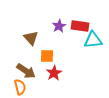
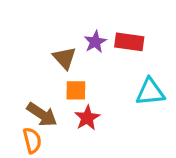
brown triangle: (31, 38) -> (65, 58), moved
cyan triangle: (93, 40) -> (150, 92), moved

